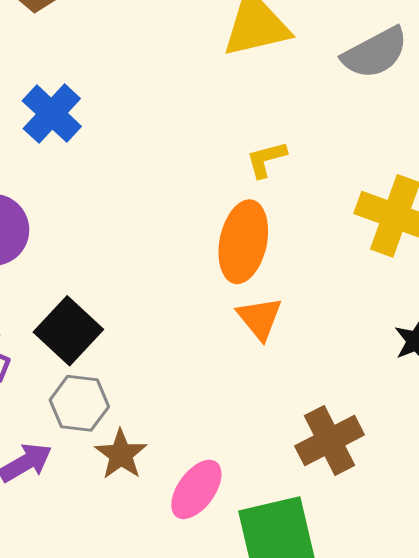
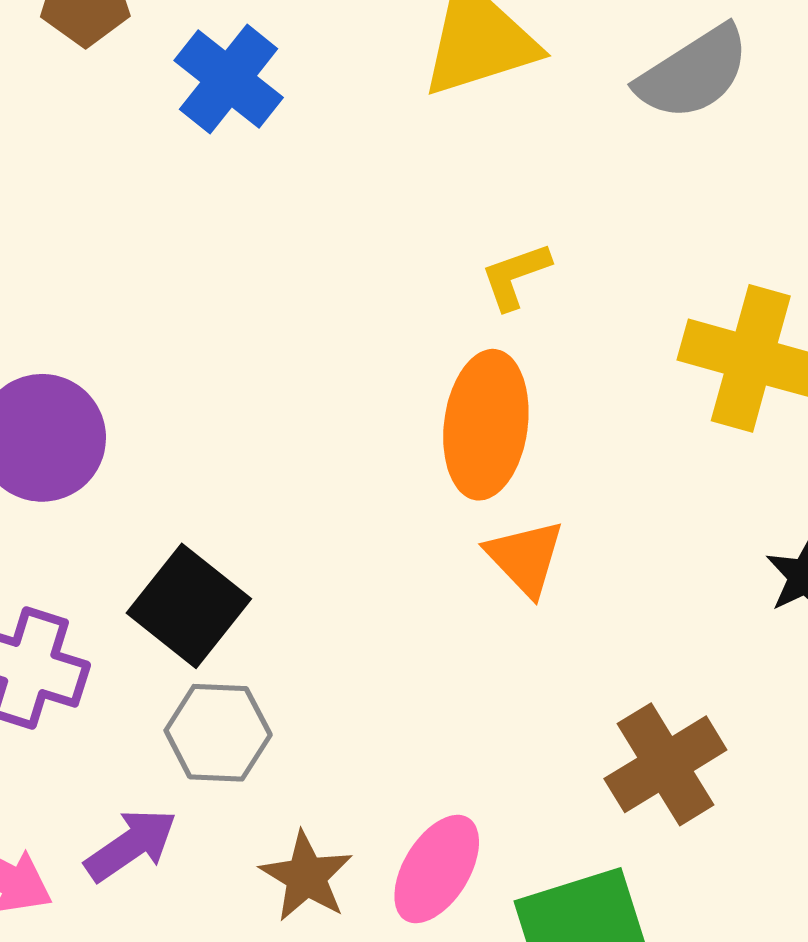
blue cross: (52, 114) -> (229, 79), moved
brown star: (121, 454) -> (306, 877), moved

